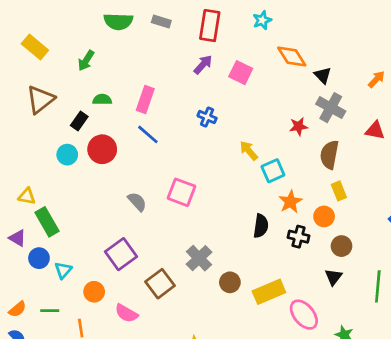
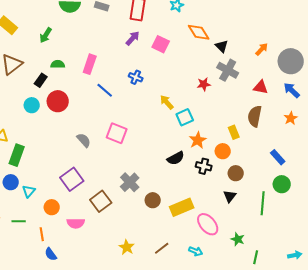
blue line: (148, 134) -> (105, 90), moved
brown semicircle: (329, 155) -> (255, 116), moved
green rectangle: (47, 222) -> (17, 155), turned 50
black semicircle: (261, 226) -> (176, 158), turned 54
pink semicircle: (126, 313) -> (76, 223), turned -30

